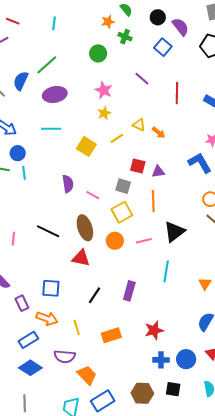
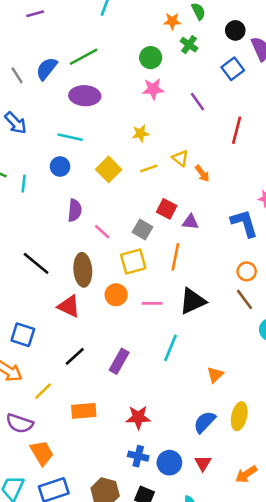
pink star: (104, 90) -> (153, 89), moved, turned 30
blue circle: (18, 153) -> (60, 167), moved
yellow line: (77, 328) -> (43, 391), turned 49

